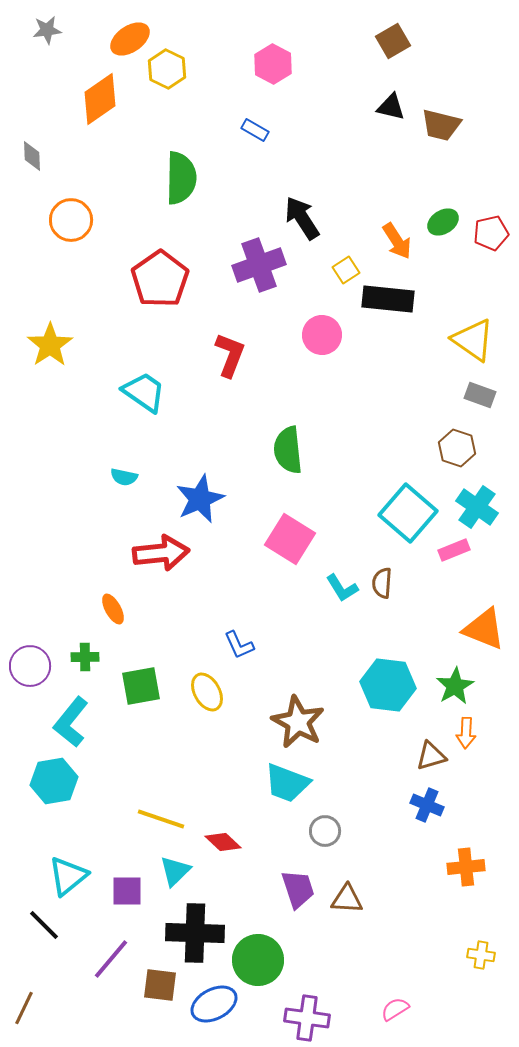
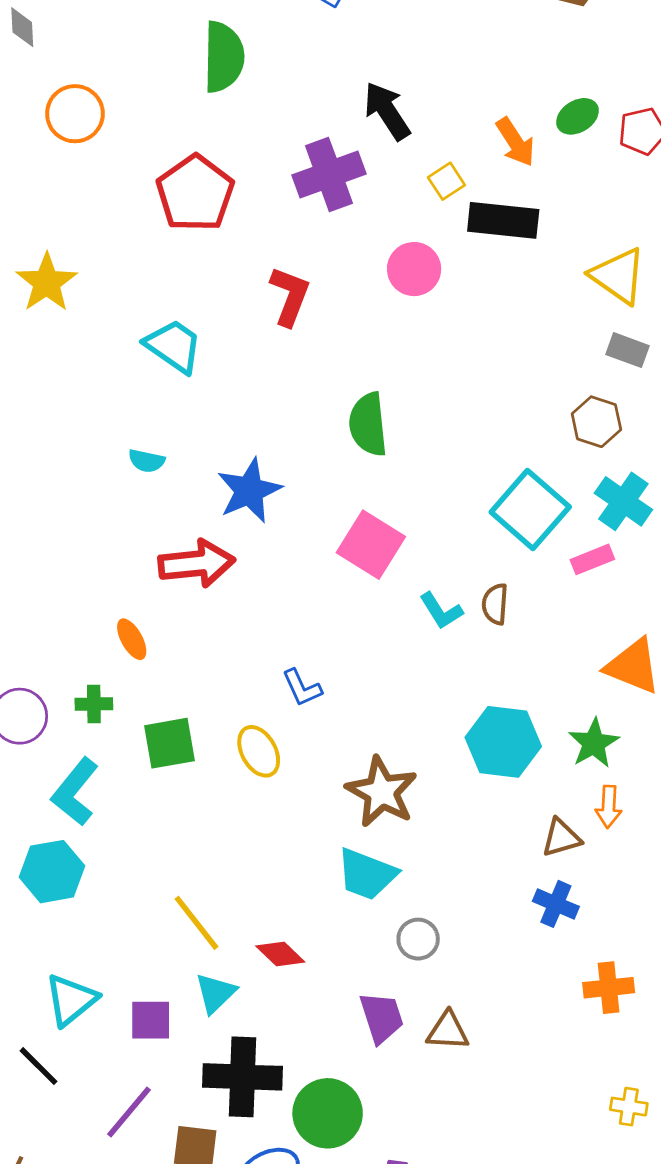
yellow line: (161, 819) -> (197, 923), turned 33

